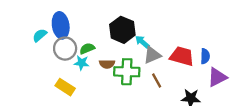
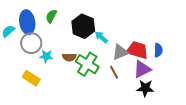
green semicircle: (87, 49) -> (51, 16), moved, turned -40
gray triangle: (152, 55) -> (120, 52), moved
green cross: (127, 72) -> (87, 64), turned 30
purple triangle: (217, 77) -> (142, 69), moved

